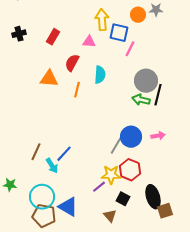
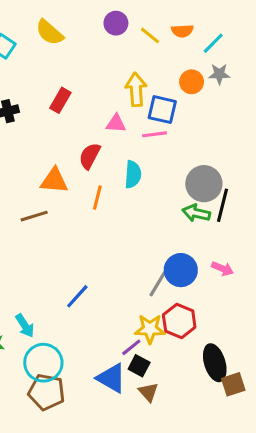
red rectangle: (53, 37) -> (60, 100), moved
pink line: (130, 49) -> (155, 134), moved, turned 56
pink arrow: (158, 136) -> (222, 269), turned 32
brown line: (36, 152) -> (34, 216), moved, turned 48
cyan arrow: (52, 166) -> (25, 326), moved
black square: (123, 199) -> (139, 366), moved
blue triangle: (68, 207) -> (111, 378), moved

